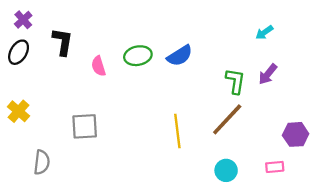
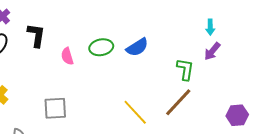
cyan arrow: (264, 32) -> (210, 27), turned -56
purple arrow: (268, 74) -> (212, 51), moved
yellow line: (177, 131) -> (135, 112), turned -36

